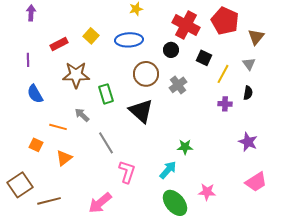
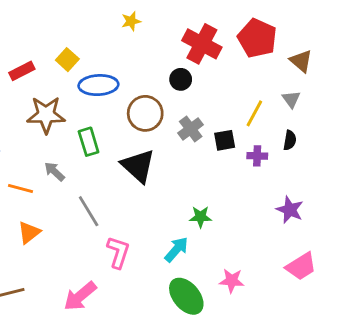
brown triangle: (256, 37) -> (301, 61), turned -30
blue ellipse: (129, 40) -> (98, 85), moved
black square: (204, 58) -> (225, 140), moved, turned -35

